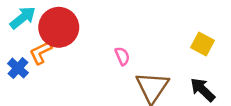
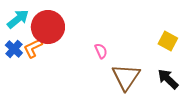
blue cross: (18, 68) -> (14, 49), moved

